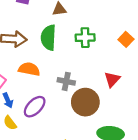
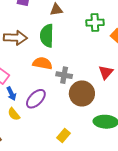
green cross: (85, 38) -> (95, 23), moved
orange semicircle: (29, 69) -> (42, 63), moved

